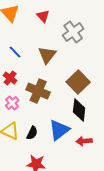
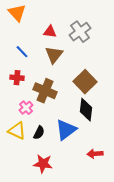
red triangle: (43, 16) -> (50, 32), moved, turned -40
red cross: (10, 78) -> (17, 78), turned -32
pink cross: (12, 103) -> (26, 108), moved
red arrow: (84, 141) -> (95, 154), moved

